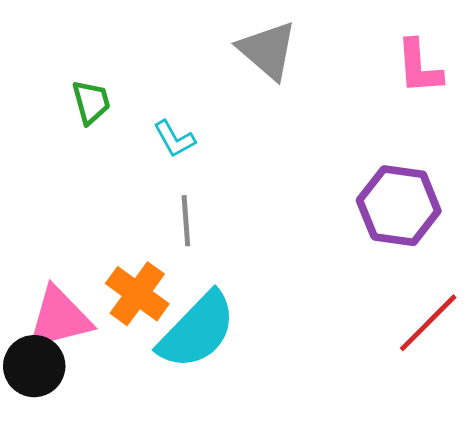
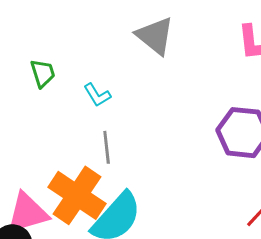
orange cross: (137, 294) -> (77, 195), size x1.4

